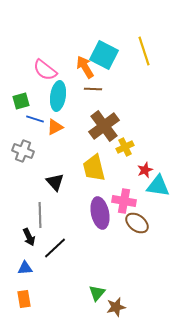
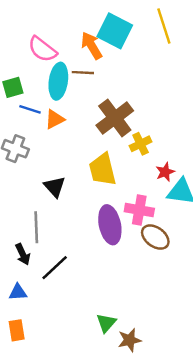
brown line: (93, 89) -> (83, 73), moved

